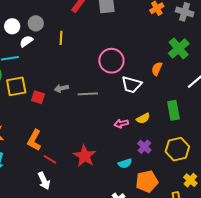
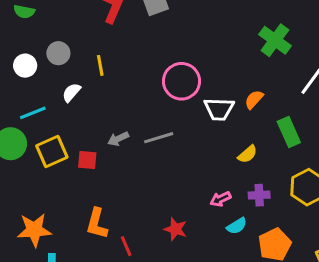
white semicircle: (26, 41) -> (71, 92), moved
orange semicircle: (157, 69) -> (254, 99), moved, turned 32
pink arrow: (121, 124) -> (221, 199), moved
purple cross: (144, 147) -> (259, 195), turned -32
red star: (85, 156) -> (175, 229), size x0.7
red line: (50, 159) -> (126, 246), turned 48

